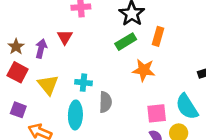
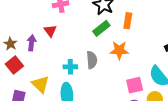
red square: (18, 72) -> (14, 65), turned 30
yellow triangle: (48, 85) -> (40, 84), moved
gray semicircle: (105, 102) -> (92, 60), moved

